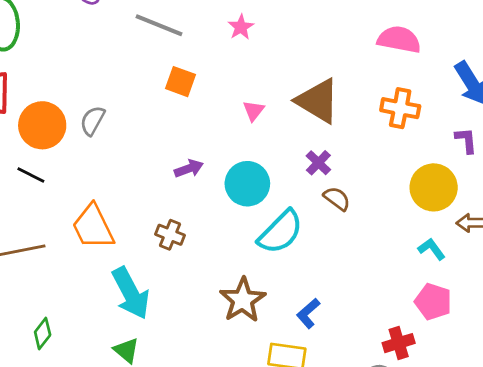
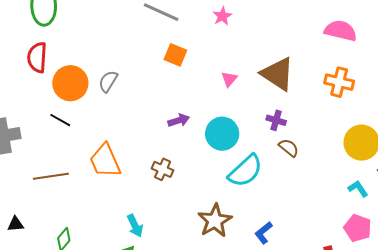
purple cross: (318, 163) -> (276, 120), turned -30
cyan arrow: (131, 293) -> (135, 226), moved, size x0.6

